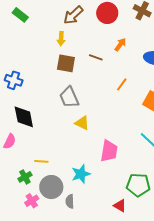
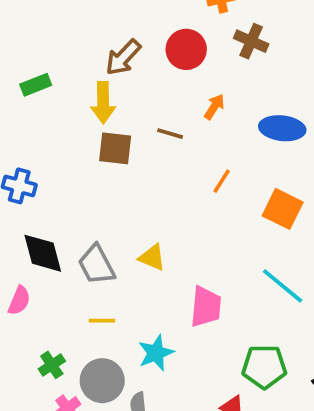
green rectangle: (20, 15) -> (36, 85), moved, turned -56
yellow arrow: (61, 39) -> (103, 103), size x1.5
gray trapezoid: (69, 97) -> (96, 265), moved
yellow line: (41, 161) -> (102, 321), moved

